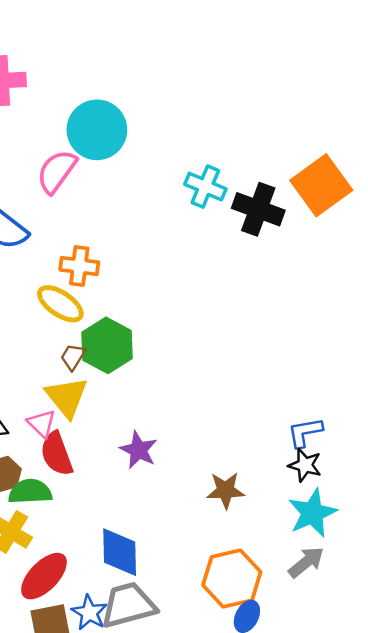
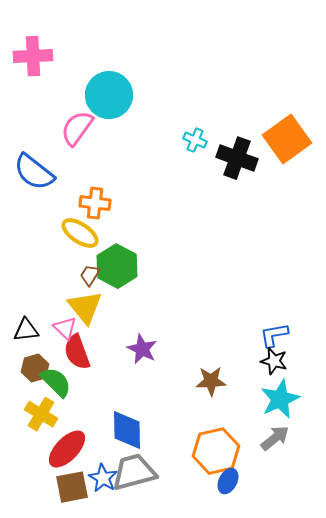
cyan cross: (205, 187) -> (195, 140), size x0.7
green semicircle: (30, 492) -> (56, 382), turned 48

